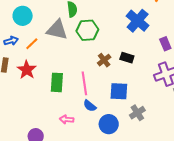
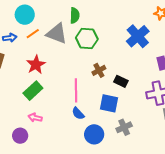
orange line: (32, 44) -> (33, 34), moved
black rectangle: (127, 58) -> (121, 81), moved
red star: (27, 70) -> (36, 65), moved
green rectangle: (57, 82) -> (33, 91), moved, turned 36
pink arrow: (67, 119) -> (35, 118), moved

